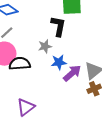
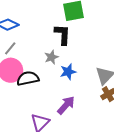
purple arrow: (72, 73) -> (66, 105), moved

